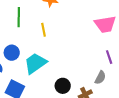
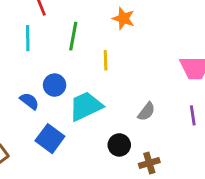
gray semicircle: (100, 78) -> (146, 112), moved

